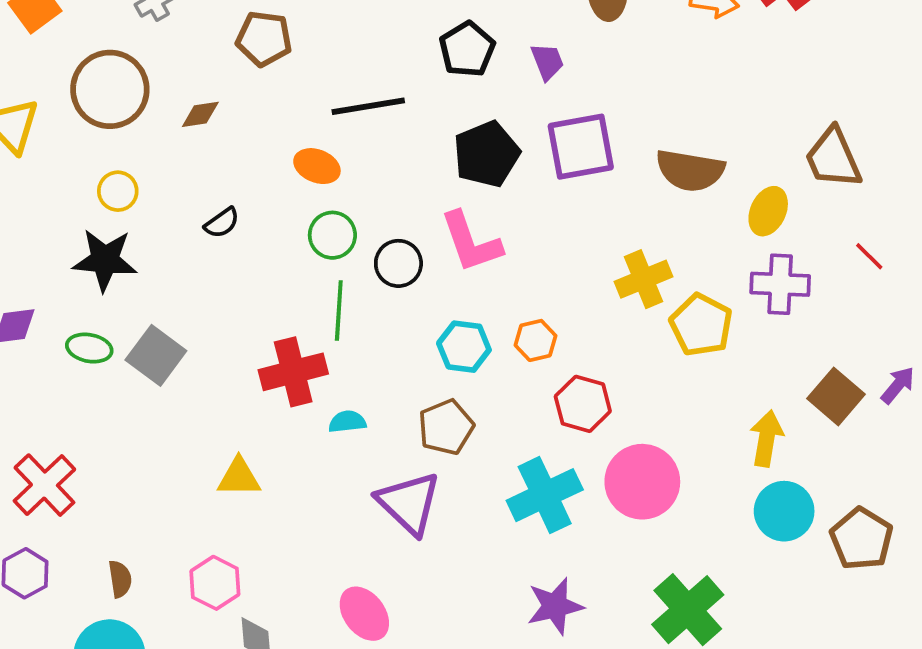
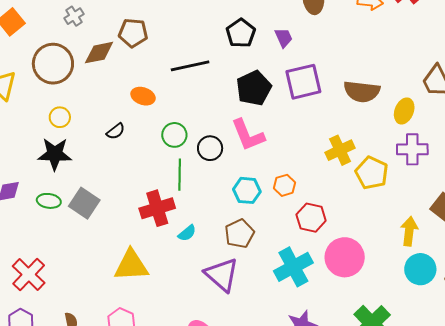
brown diamond: (200, 114) -> (99, 53), moved, size x1.5
orange ellipse: (317, 166) -> (143, 96), moved
cyan semicircle: (347, 422) -> (187, 233), turned 150
yellow triangle: (239, 477) -> (131, 265), size x1.5

